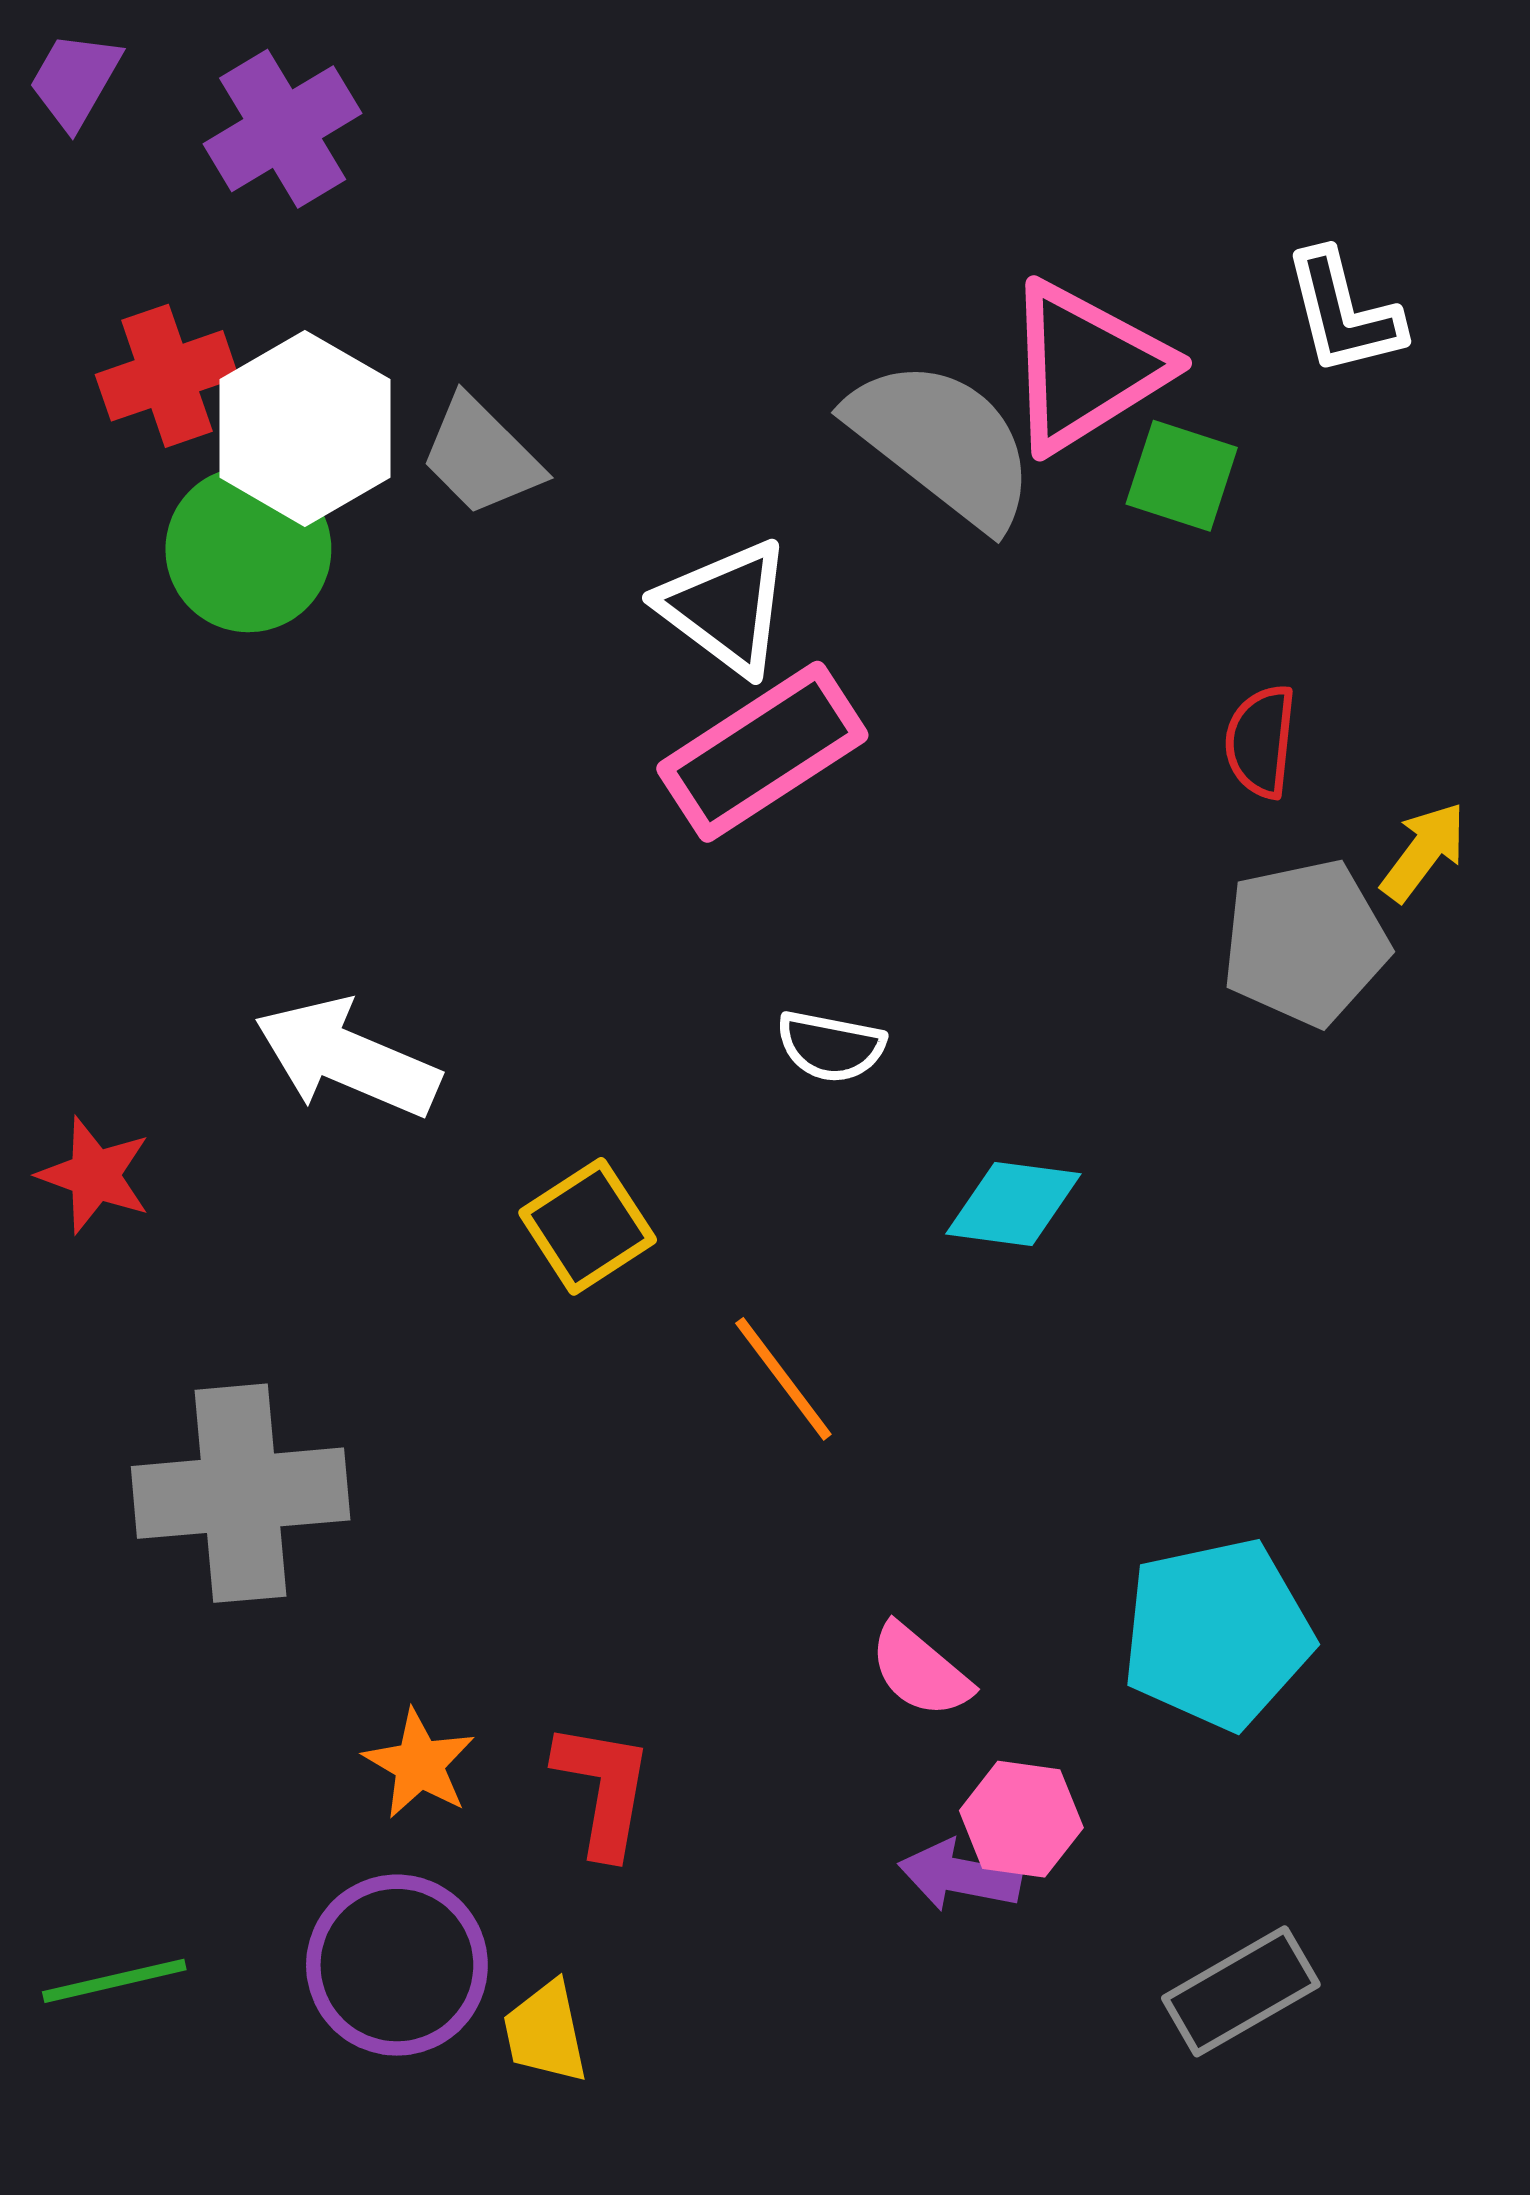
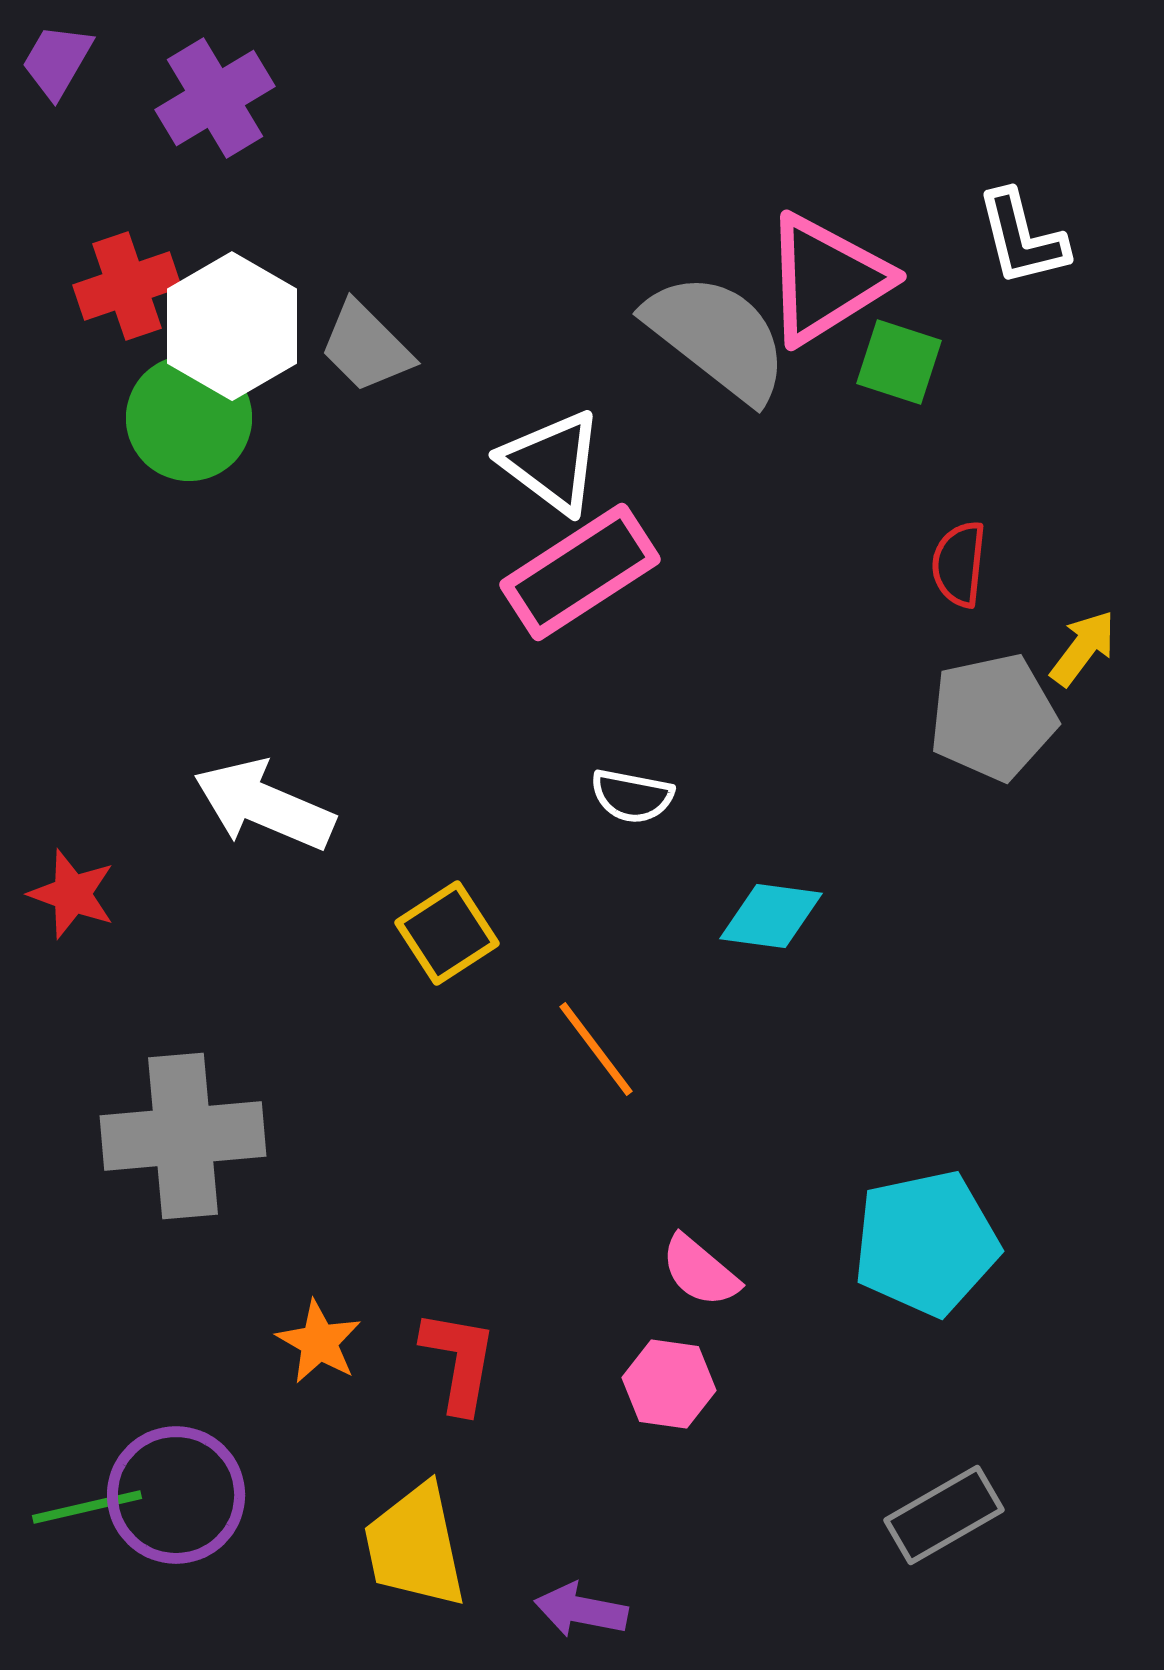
pink hexagon: (1021, 1819) -> (669, 1384), moved
purple arrow: (960, 1876) -> (581, 1610), moved
purple circle: (397, 1965) -> (176, 1495), moved
yellow trapezoid: (545, 2032) -> (415, 1546), size x1.6

